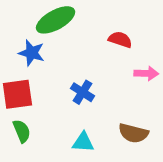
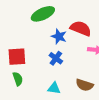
red semicircle: (120, 40) -> (81, 28), size x1.5
blue star: (32, 53) -> (59, 36), moved

